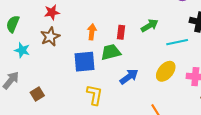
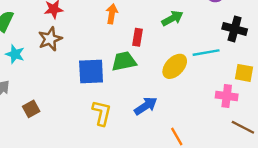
green arrow: (150, 26) -> (172, 18), moved
orange arrow: (92, 32) -> (112, 14), moved
yellow ellipse: (166, 71) -> (175, 66), moved
blue arrow: (129, 77) -> (146, 106), moved

